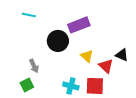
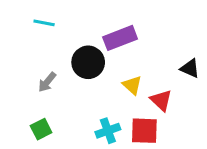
black triangle: (122, 55) -> (190, 68), moved
gray arrow: (34, 66) -> (47, 82), moved, turned 64
cyan cross: (71, 86) -> (108, 131), turned -35

